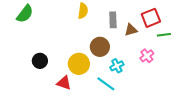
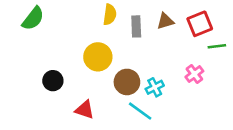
gray rectangle: (113, 20) -> (136, 26), moved
brown triangle: (131, 30) -> (165, 21), moved
brown circle: (100, 47) -> (127, 82), moved
yellow circle: (79, 64) -> (98, 57), moved

